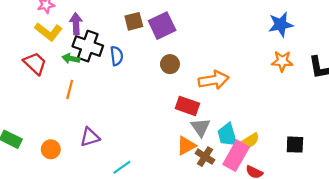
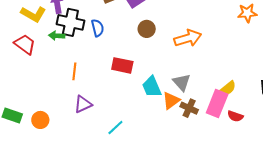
orange line: (70, 89) -> (74, 71), moved
red rectangle: (187, 106) -> (122, 65), moved
cyan trapezoid: (227, 135) -> (152, 87), moved
orange circle: (51, 149) -> (40, 120), moved

